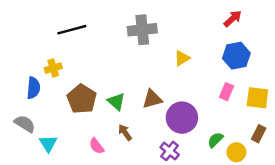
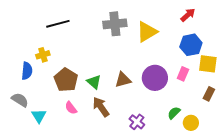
yellow triangle: (182, 58) -> (147, 32), moved, size x1.6
yellow square: (257, 98) -> (208, 64), moved
purple circle: (182, 118) -> (155, 78), moved
brown arrow: (125, 132) -> (101, 107), size x1.5
brown rectangle: (259, 134) -> (209, 94), moved
pink semicircle: (97, 146) -> (71, 108), moved

